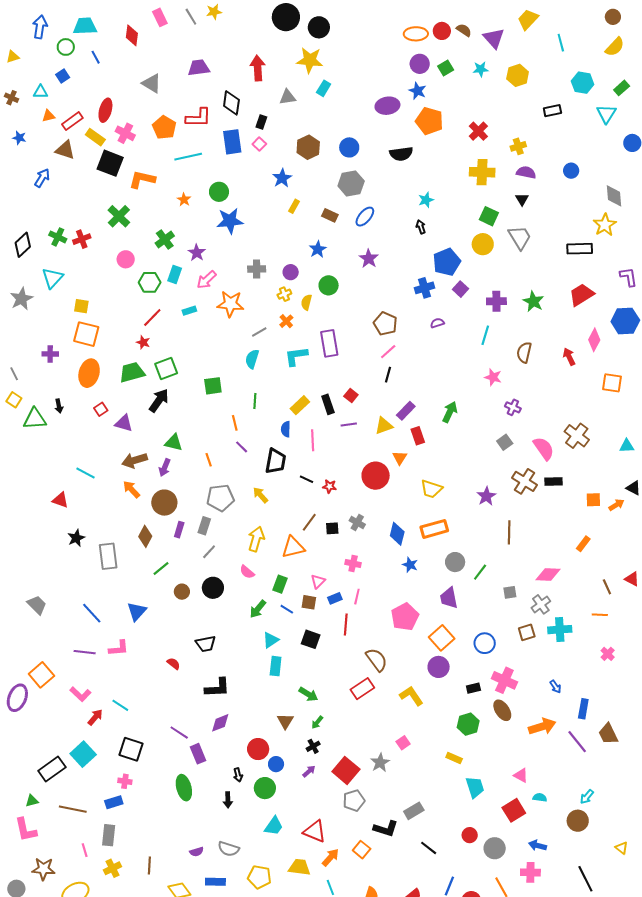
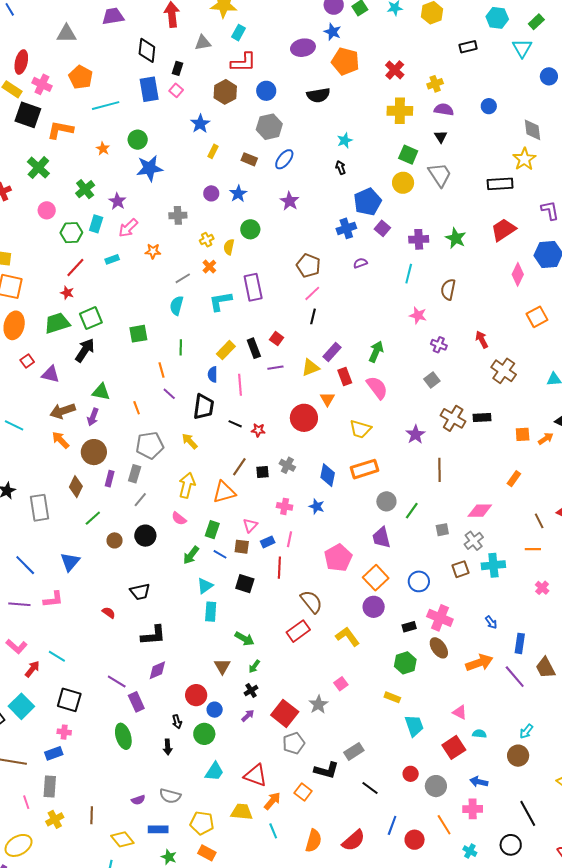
gray triangle: (152, 83) -> (66, 34), turned -30
red L-shape: (198, 118) -> (243, 62), moved
purple circle: (291, 272) -> (211, 193), moved
orange star: (230, 304) -> (153, 251), size x0.6
red arrow: (569, 357) -> (482, 339), moved
orange square: (612, 383) -> (537, 317), turned -35
pink semicircle: (544, 448) -> (377, 388), moved
blue star: (410, 565) -> (317, 506), moved

